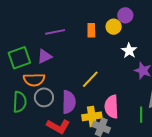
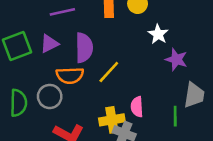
orange semicircle: (34, 80) -> (70, 75), moved
purple semicircle: (69, 102) -> (84, 48), moved
pink semicircle: (112, 107) -> (137, 107), size x0.7

